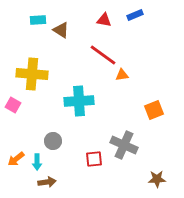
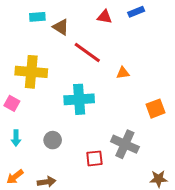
red line: (103, 55) -> (87, 52), moved
orange arrow: (16, 159) -> (15, 177), moved
cyan arrow: (37, 162) -> (16, 138), moved

